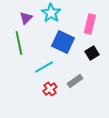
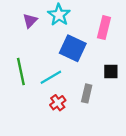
green line: (19, 43) -> (21, 71), moved
black square: (92, 53) -> (111, 71), moved, turned 32
gray rectangle: (75, 81) -> (87, 93), turned -42

